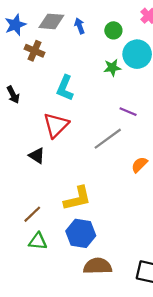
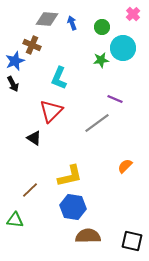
blue star: (15, 25) -> (15, 61), moved
orange semicircle: (139, 165) -> (125, 166), moved
green triangle: (38, 241) -> (15, 220), moved

